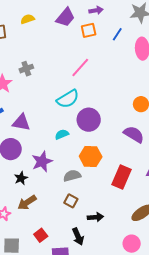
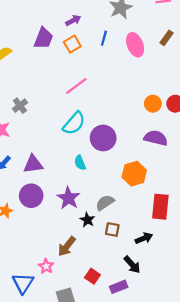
pink line: (80, 68) -> (76, 86), turned 30
cyan semicircle: (62, 134) -> (80, 163), turned -72
orange hexagon: (91, 156) -> (134, 174), moved
red rectangle: (122, 177) -> (160, 207), moved
black star: (21, 178) -> (87, 220), moved

